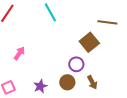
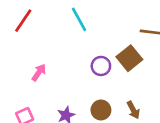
purple circle: (76, 64) -> (101, 66), moved

